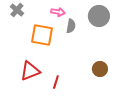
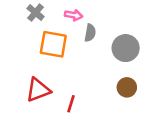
gray cross: (17, 10) -> (36, 13), moved
gray circle: (99, 16) -> (126, 48), moved

